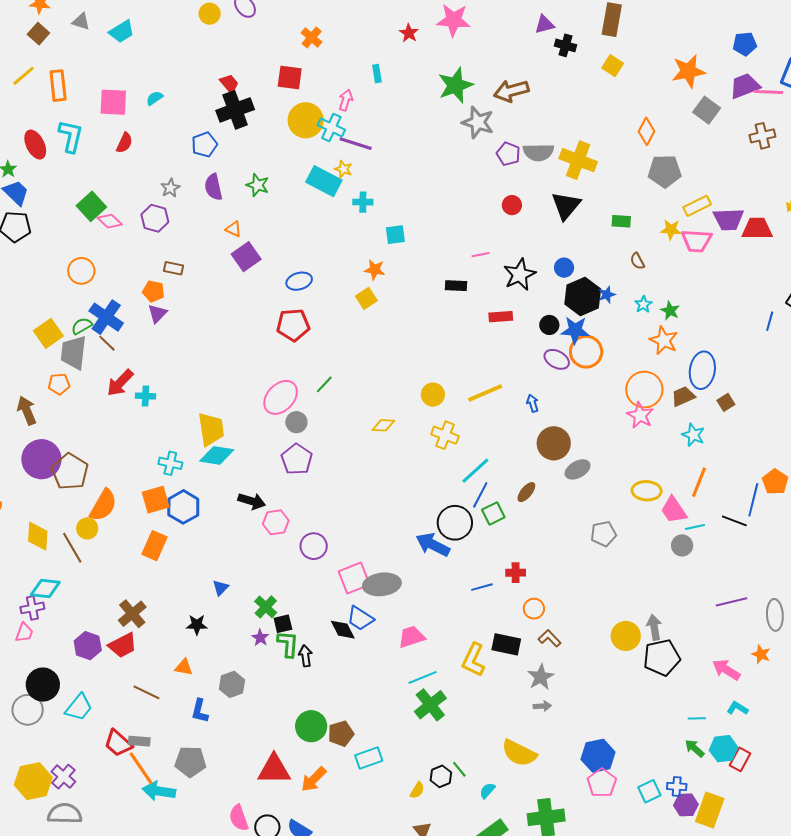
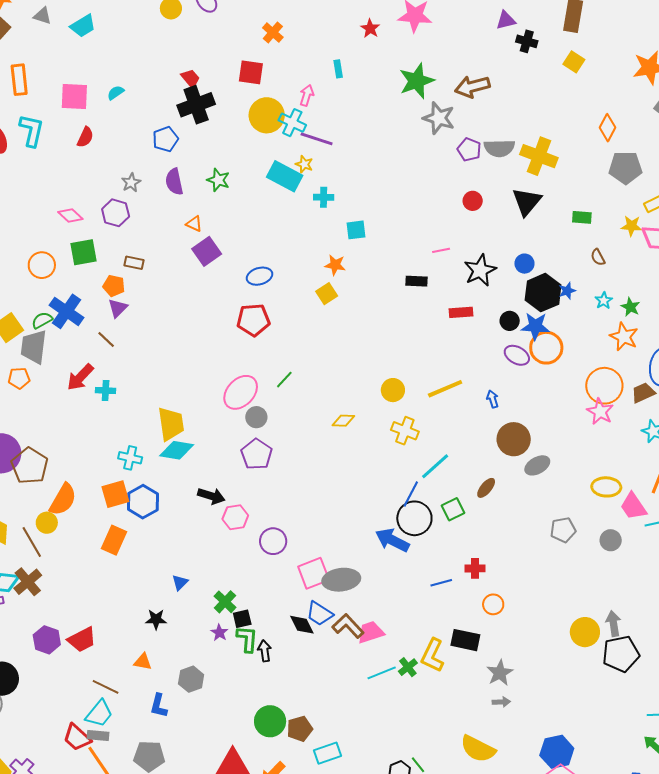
green square: (91, 206) -> (84, 252), moved, turned 32
brown line: (107, 343) -> (106, 339), moved
blue line: (480, 495) -> (411, 494), moved
gray circle: (682, 545) -> (611, 540), moved
brown cross: (132, 614) -> (28, 582), moved
brown L-shape: (550, 638) -> (348, 626), moved, size x1.4
green cross: (430, 705) -> (408, 667), moved, size x0.6
cyan trapezoid: (79, 707) -> (99, 714), moved

